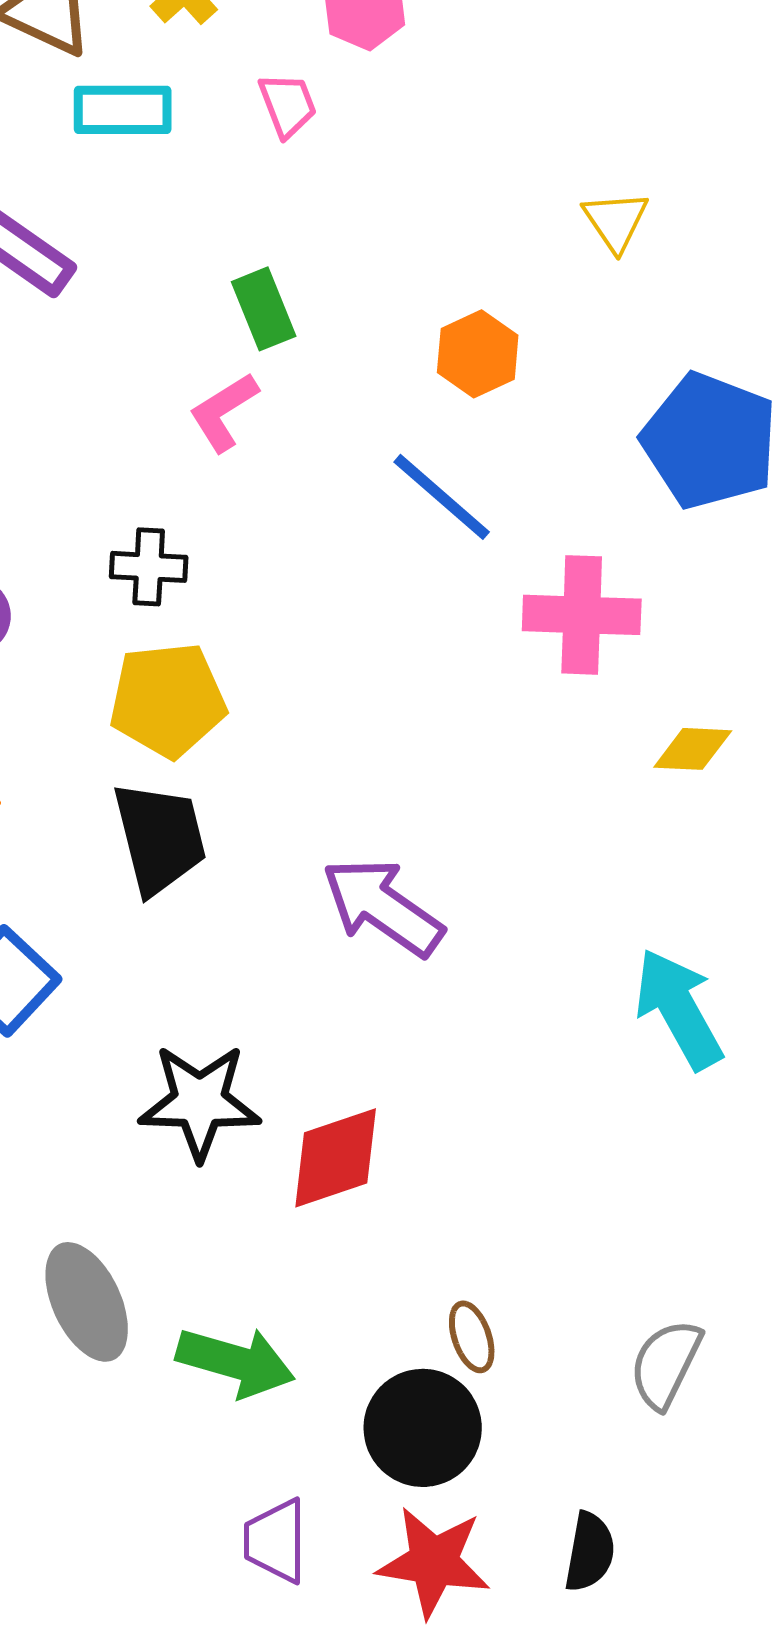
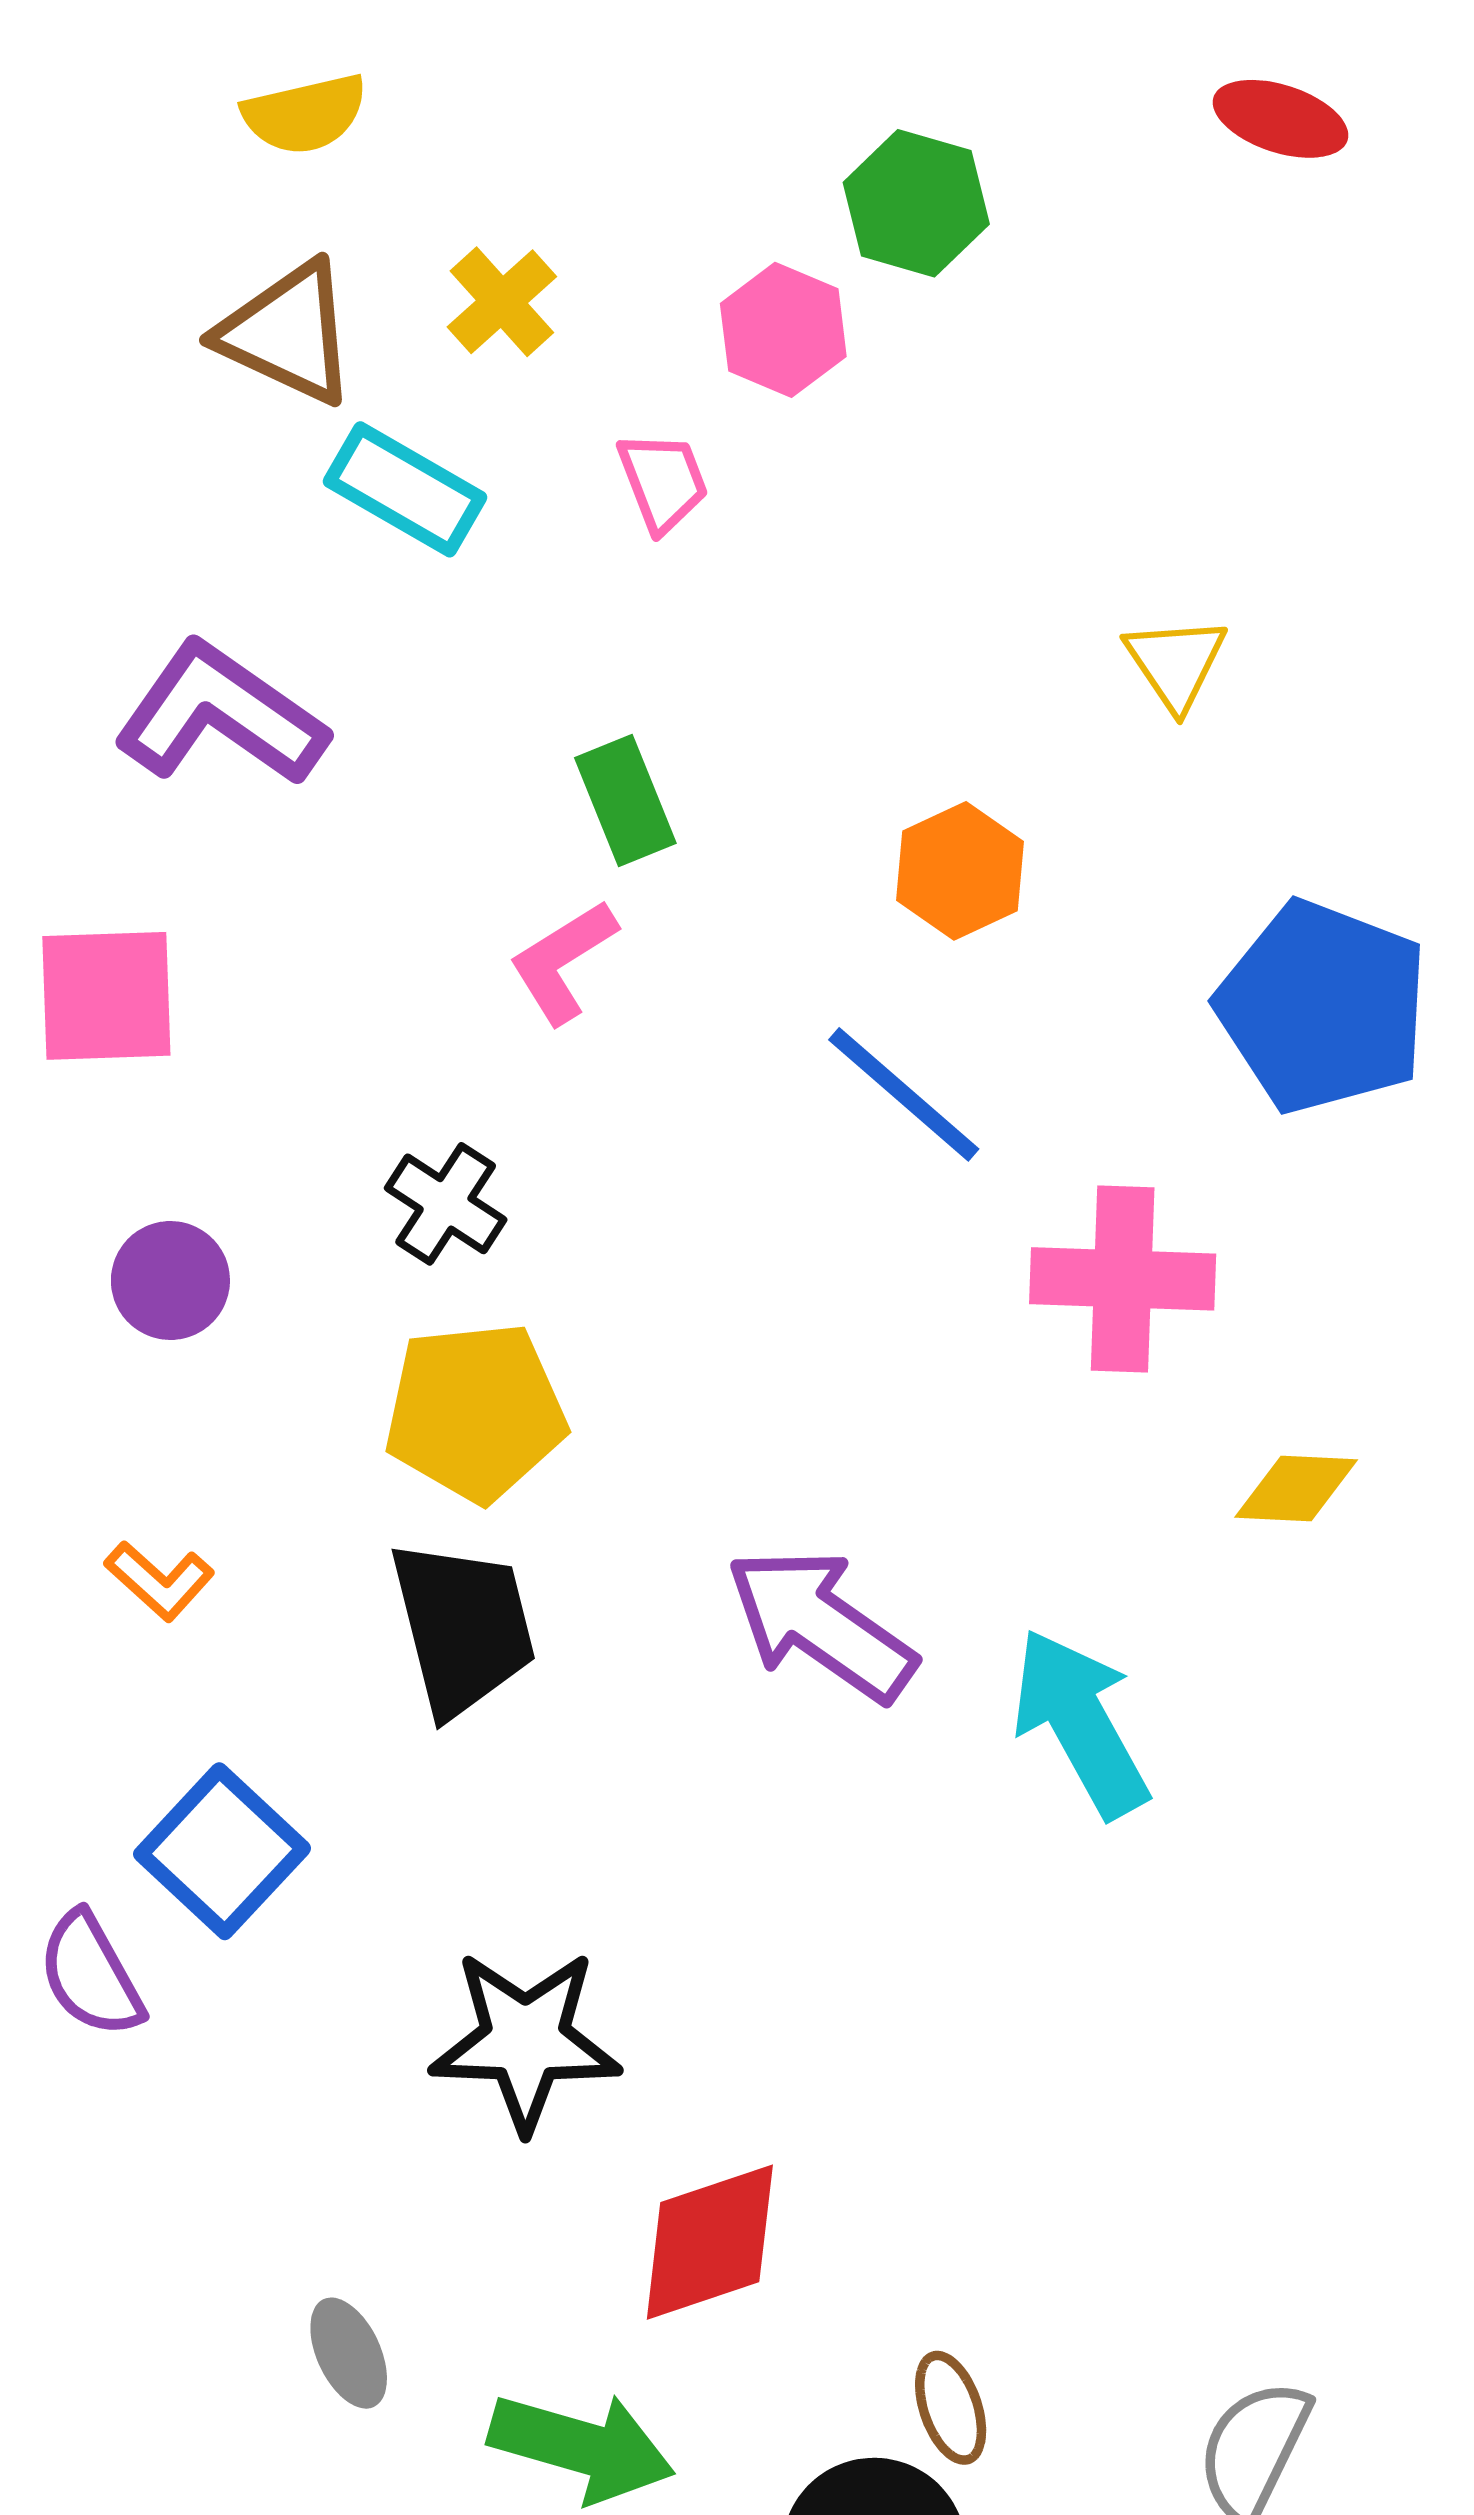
cyan rectangle: (123, 110) -> (405, 489), turned 30
black cross: (149, 567) -> (446, 1204), turned 30
purple arrow: (383, 907) -> (821, 1624), moved
cyan arrow: (679, 1009) -> (1080, 1723), moved
red diamond: (336, 1158) -> (710, 2242), moved
gray ellipse: (87, 1302) -> (349, 2353), size x0.6

